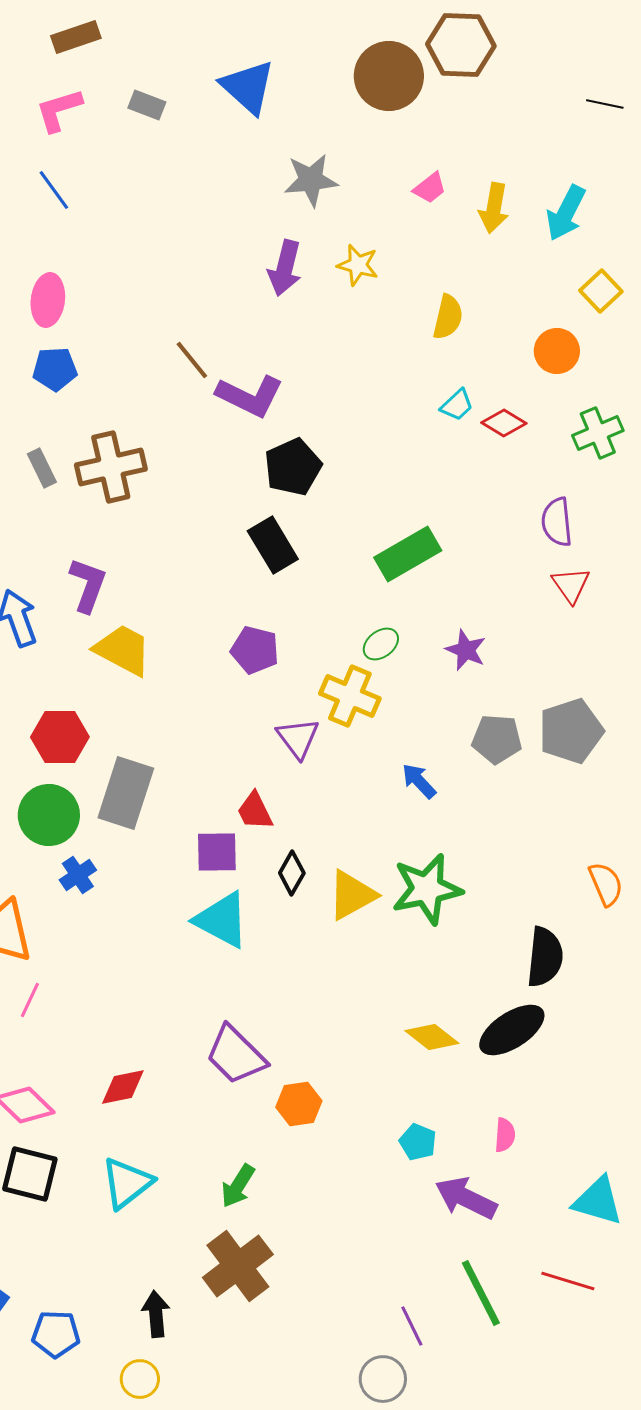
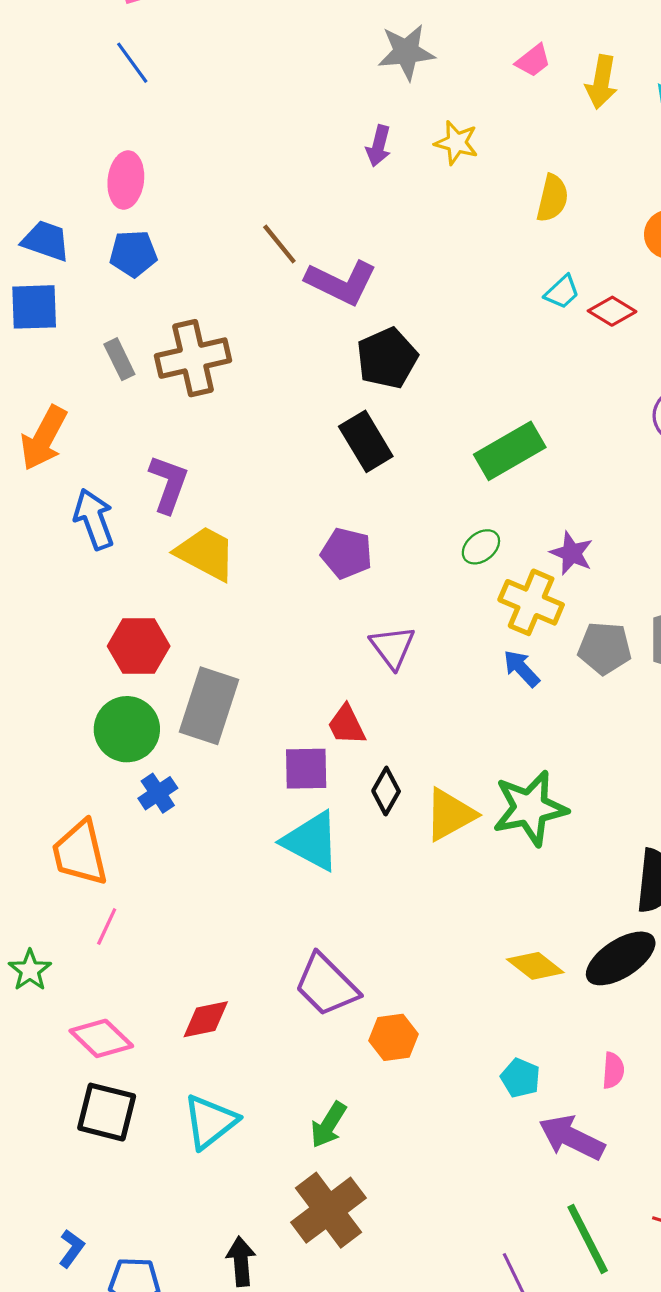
purple arrow: (285, 268) -> (379, 146), size x0.7
yellow cross: (350, 696) -> (531, 602), moved
blue arrow: (419, 781) -> (521, 668), moved

